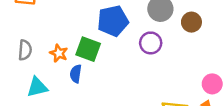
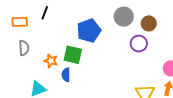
purple circle: (151, 43) -> (139, 44), moved
gray semicircle: (25, 50) -> (24, 48), moved

